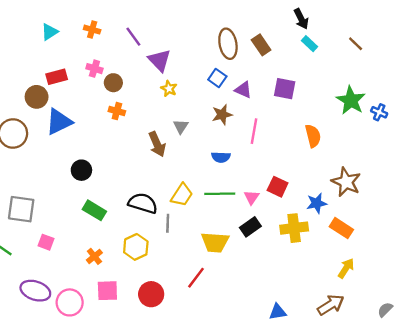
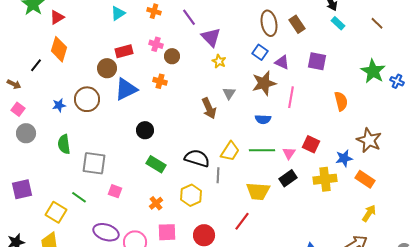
orange cross: (117, 111) -> (160, 81), moved
brown star: (222, 115) -> (264, 83), size x1.4

